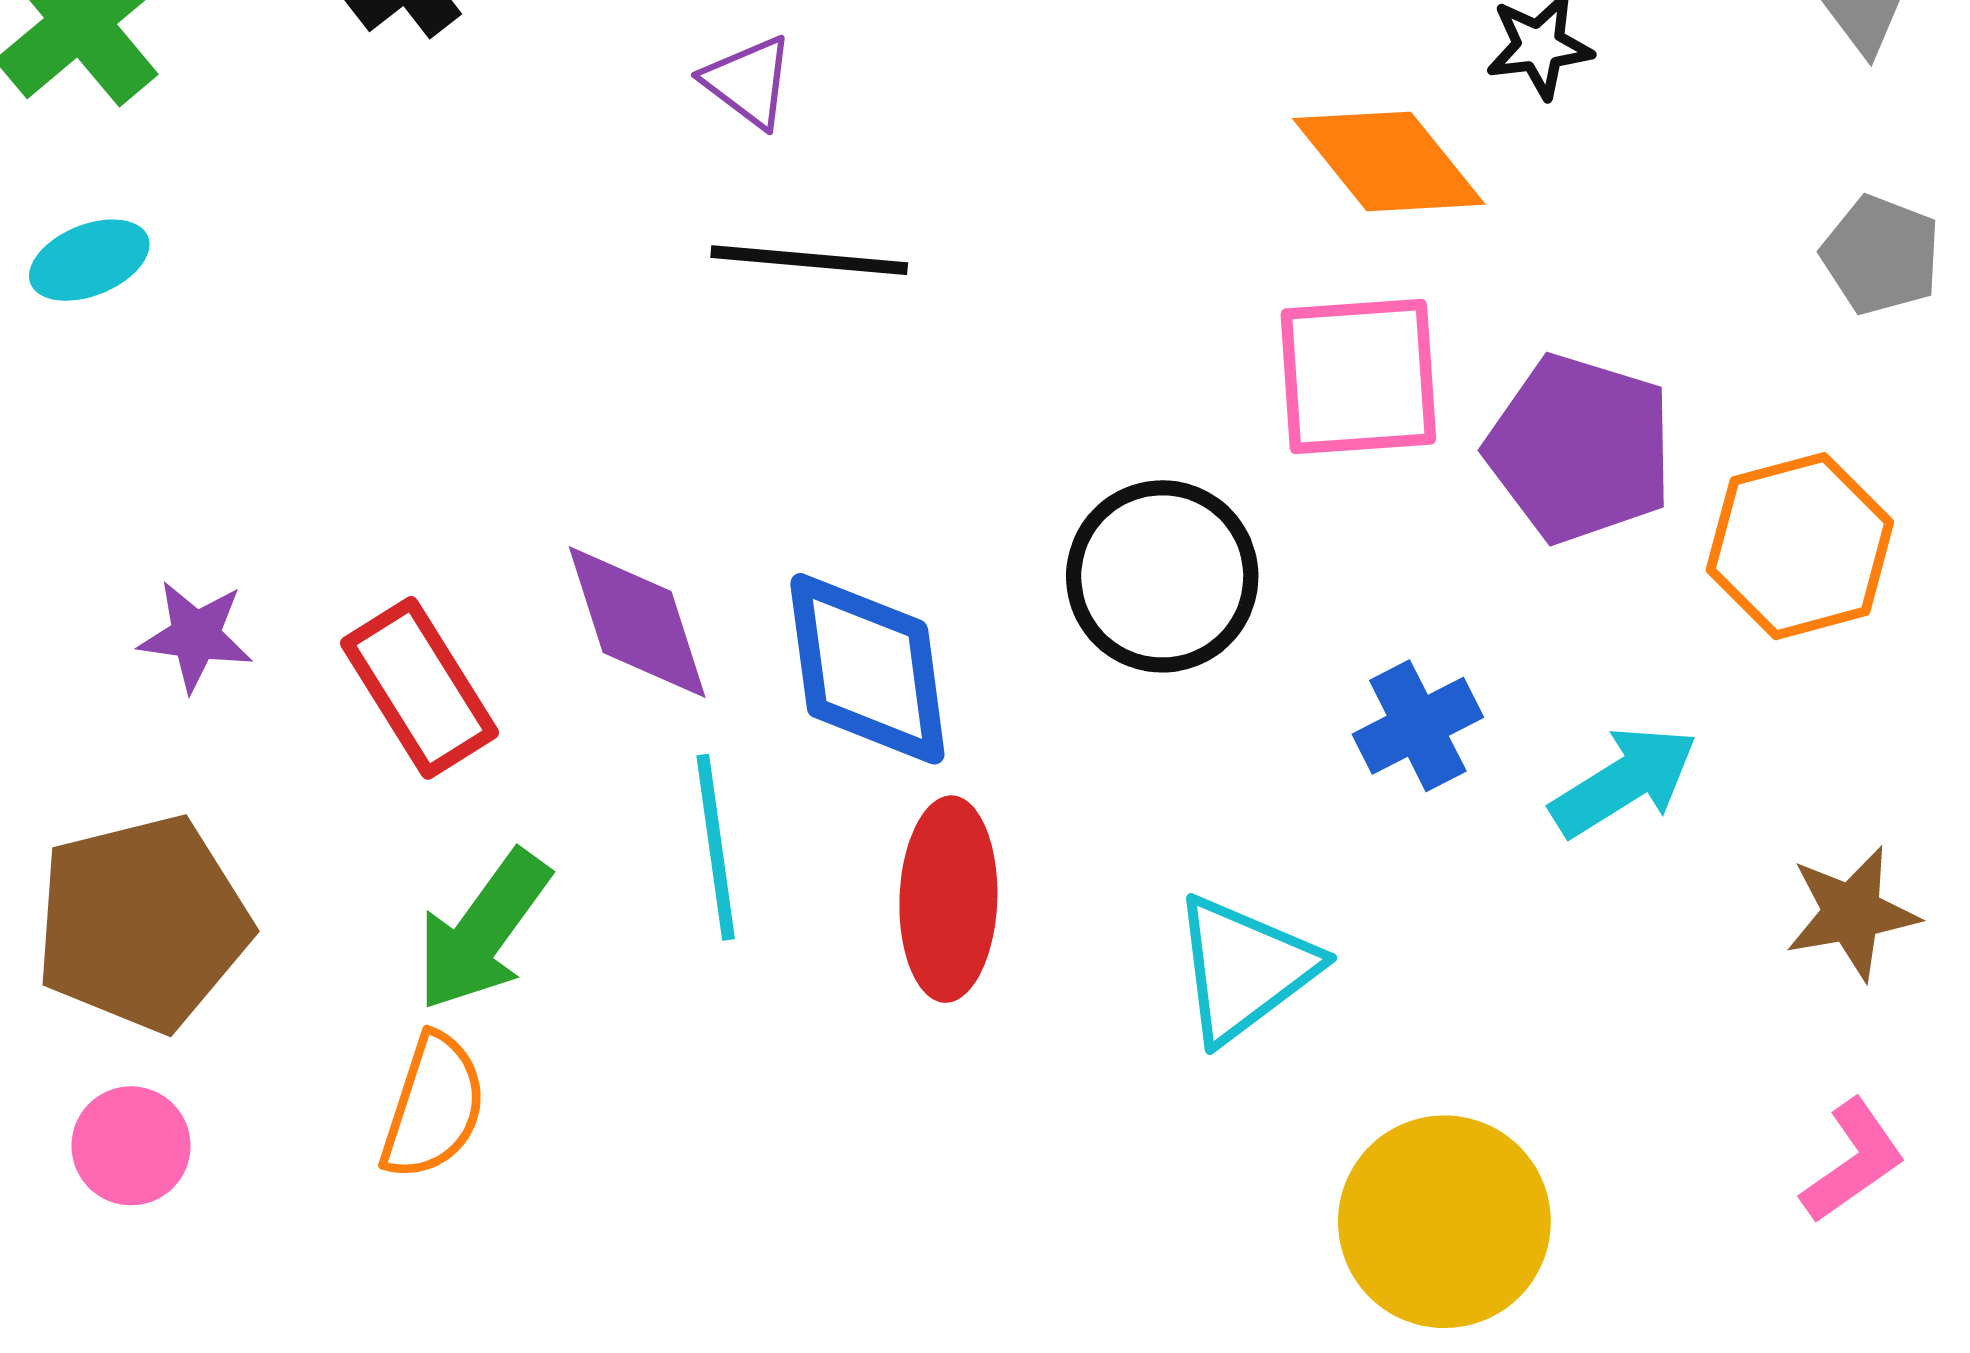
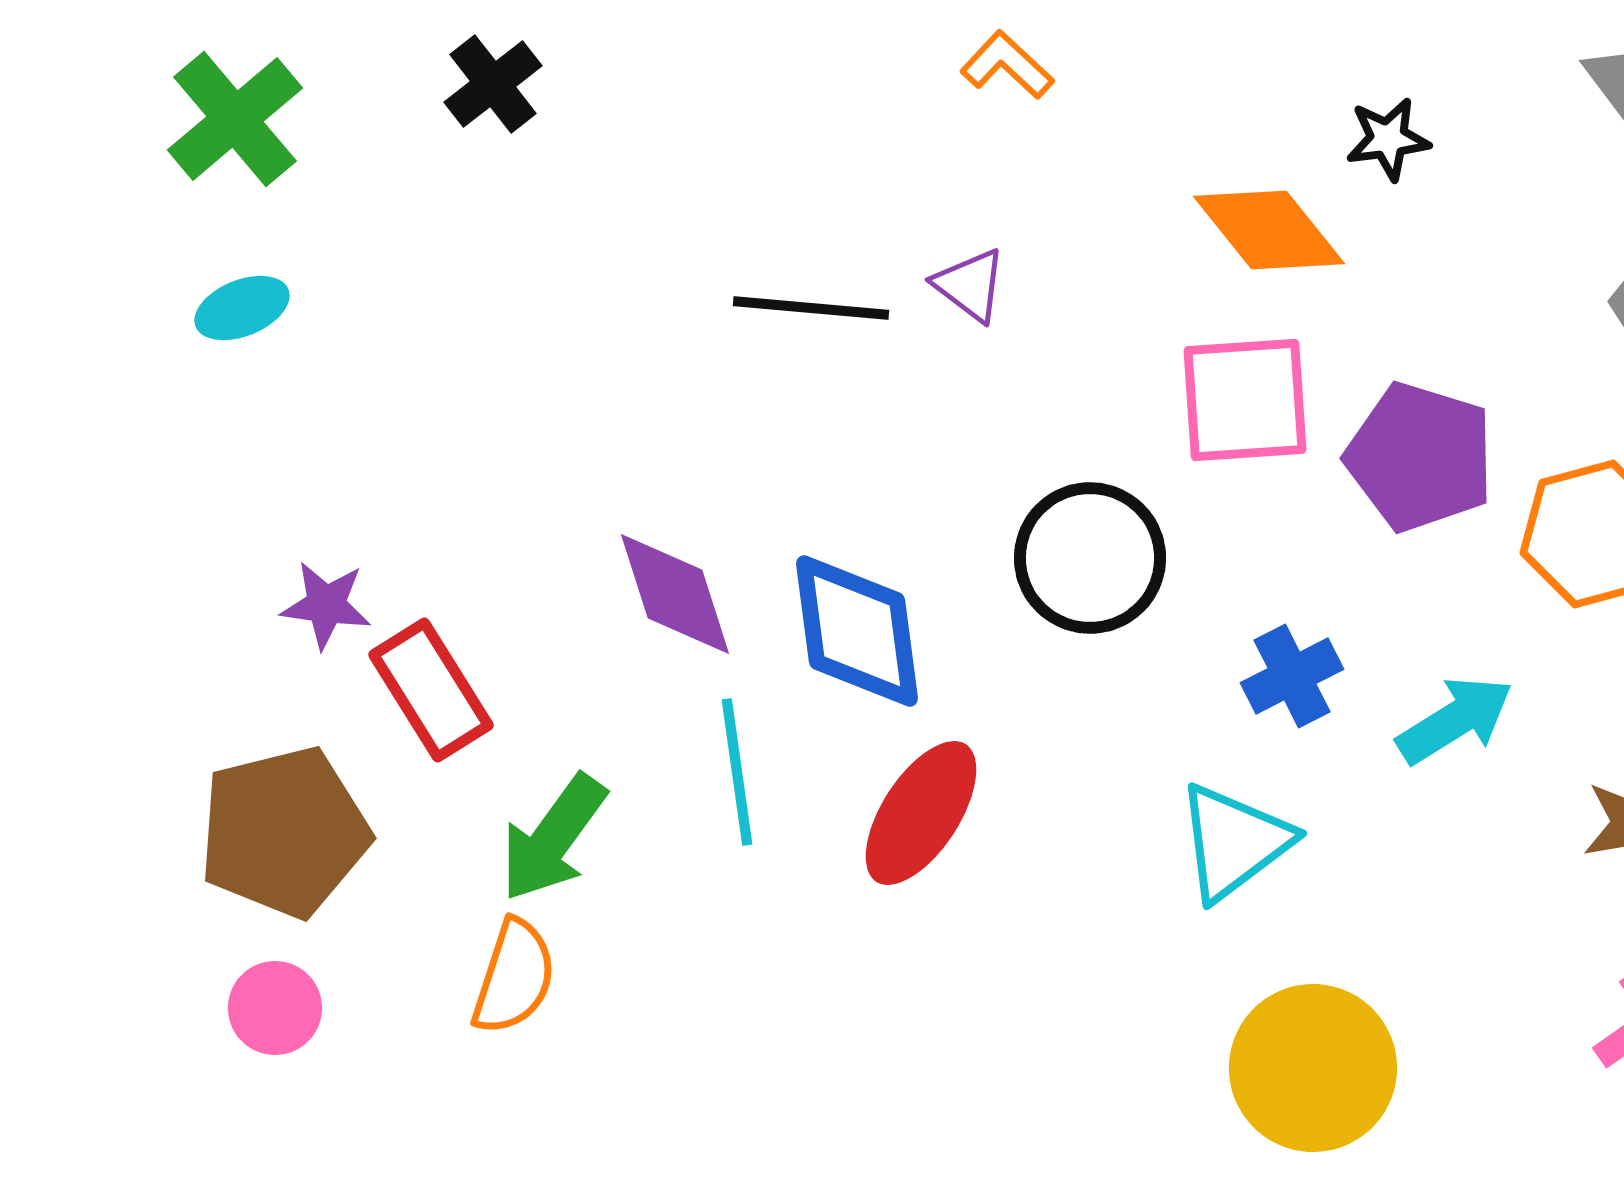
purple triangle: (748, 82) -> (970, 285), moved
red rectangle: (419, 688) -> (431, 690), moved
red ellipse: (948, 899) -> (921, 813), turned 31
cyan triangle: (1244, 969) -> (1234, 842), moved

